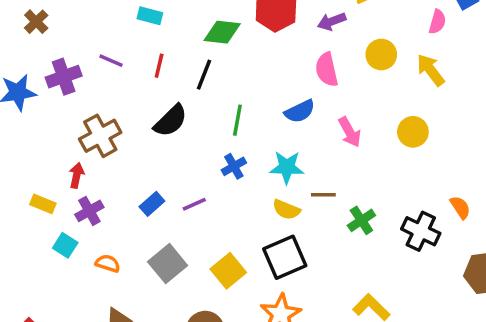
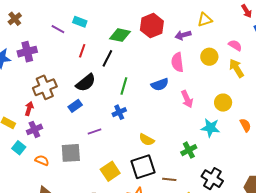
pink semicircle: (437, 22) -> (235, 45), moved, turned -80
purple line: (111, 61) -> (58, 29), moved
cyan star: (287, 167) -> (210, 128), moved
brown line: (323, 195) -> (169, 179), moved
blue rectangle: (152, 204) -> (75, 106), moved
orange semicircle: (460, 207) -> (245, 125), moved
black cross: (421, 231) -> (212, 179), moved
gray square: (168, 264) -> (71, 153), moved, turned 30

